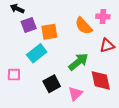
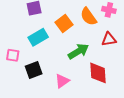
orange square: (49, 32) -> (64, 23), moved, turned -36
black square: (52, 84) -> (34, 70), moved
pink triangle: (75, 94) -> (62, 81), moved

